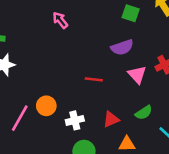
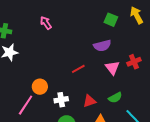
pink arrow: (60, 20) -> (46, 23), moved
red line: (94, 79) -> (78, 69), turned -40
pink line: (20, 118) -> (26, 105), moved

